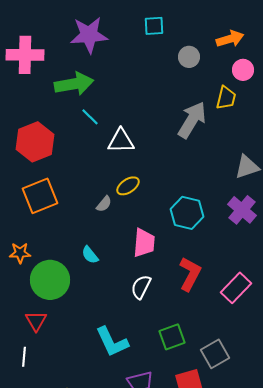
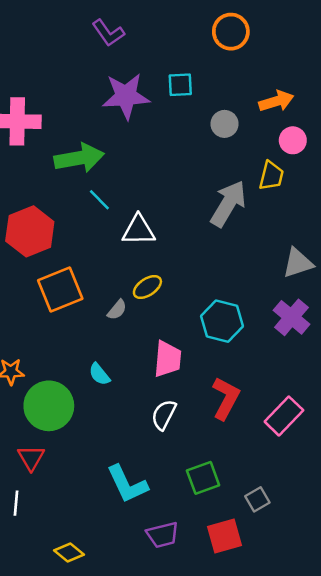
purple star: (89, 35) -> (126, 96), moved
orange square: (40, 196) -> (60, 290), moved
gray square: (215, 354) -> (257, 499), size x0.7

